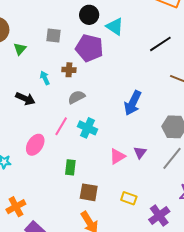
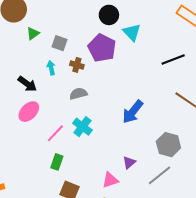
gray square: (53, 35) -> (60, 43), moved
pink line: (61, 126) -> (55, 133), moved
pink ellipse: (35, 145) -> (29, 112), moved
pink triangle: (117, 156) -> (110, 180), moved

